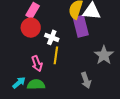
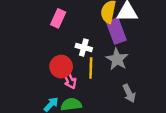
red circle: (31, 28) -> (61, 67), moved
gray star: (104, 55) -> (117, 59), moved

